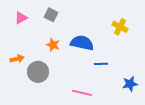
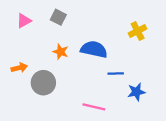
yellow cross: (120, 27) -> (138, 31), turned 35
blue star: (130, 84) -> (136, 92), moved

